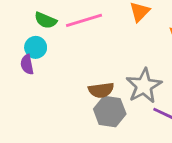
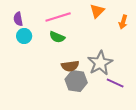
green semicircle: (46, 20) -> (57, 37), moved
purple semicircle: (27, 64) -> (18, 19), moved

